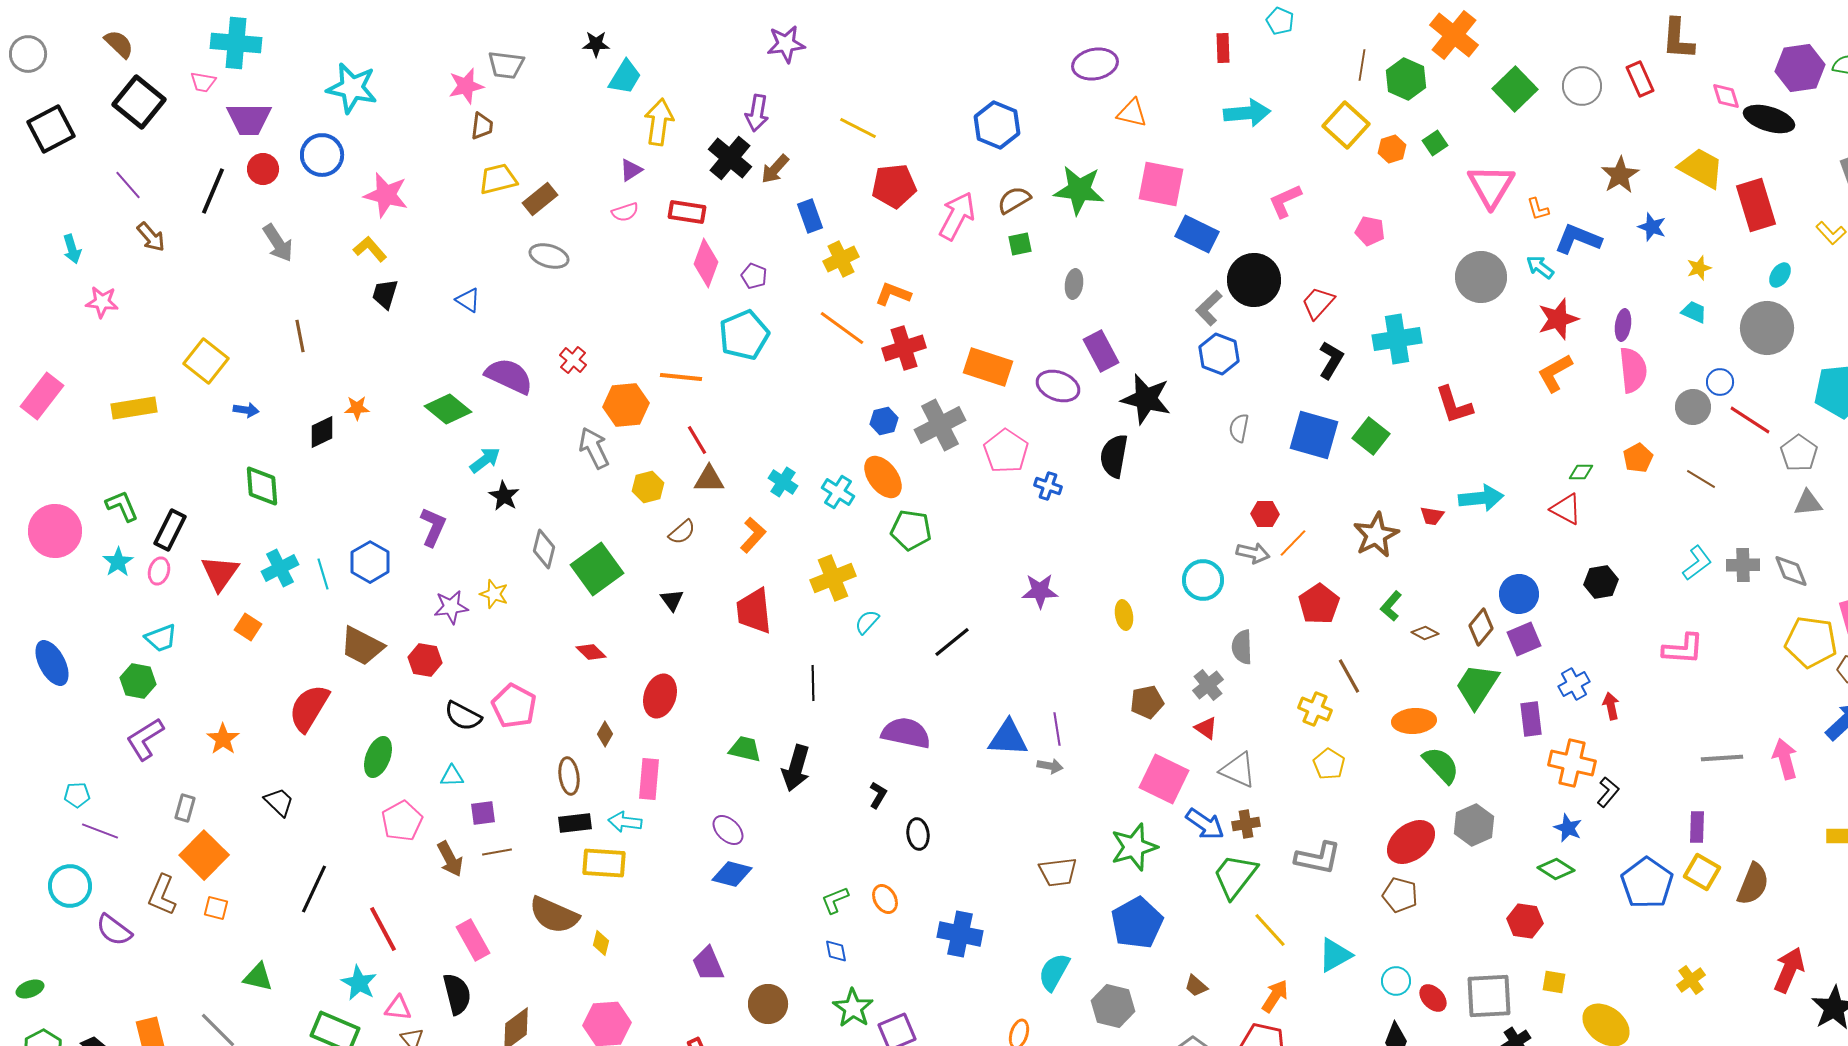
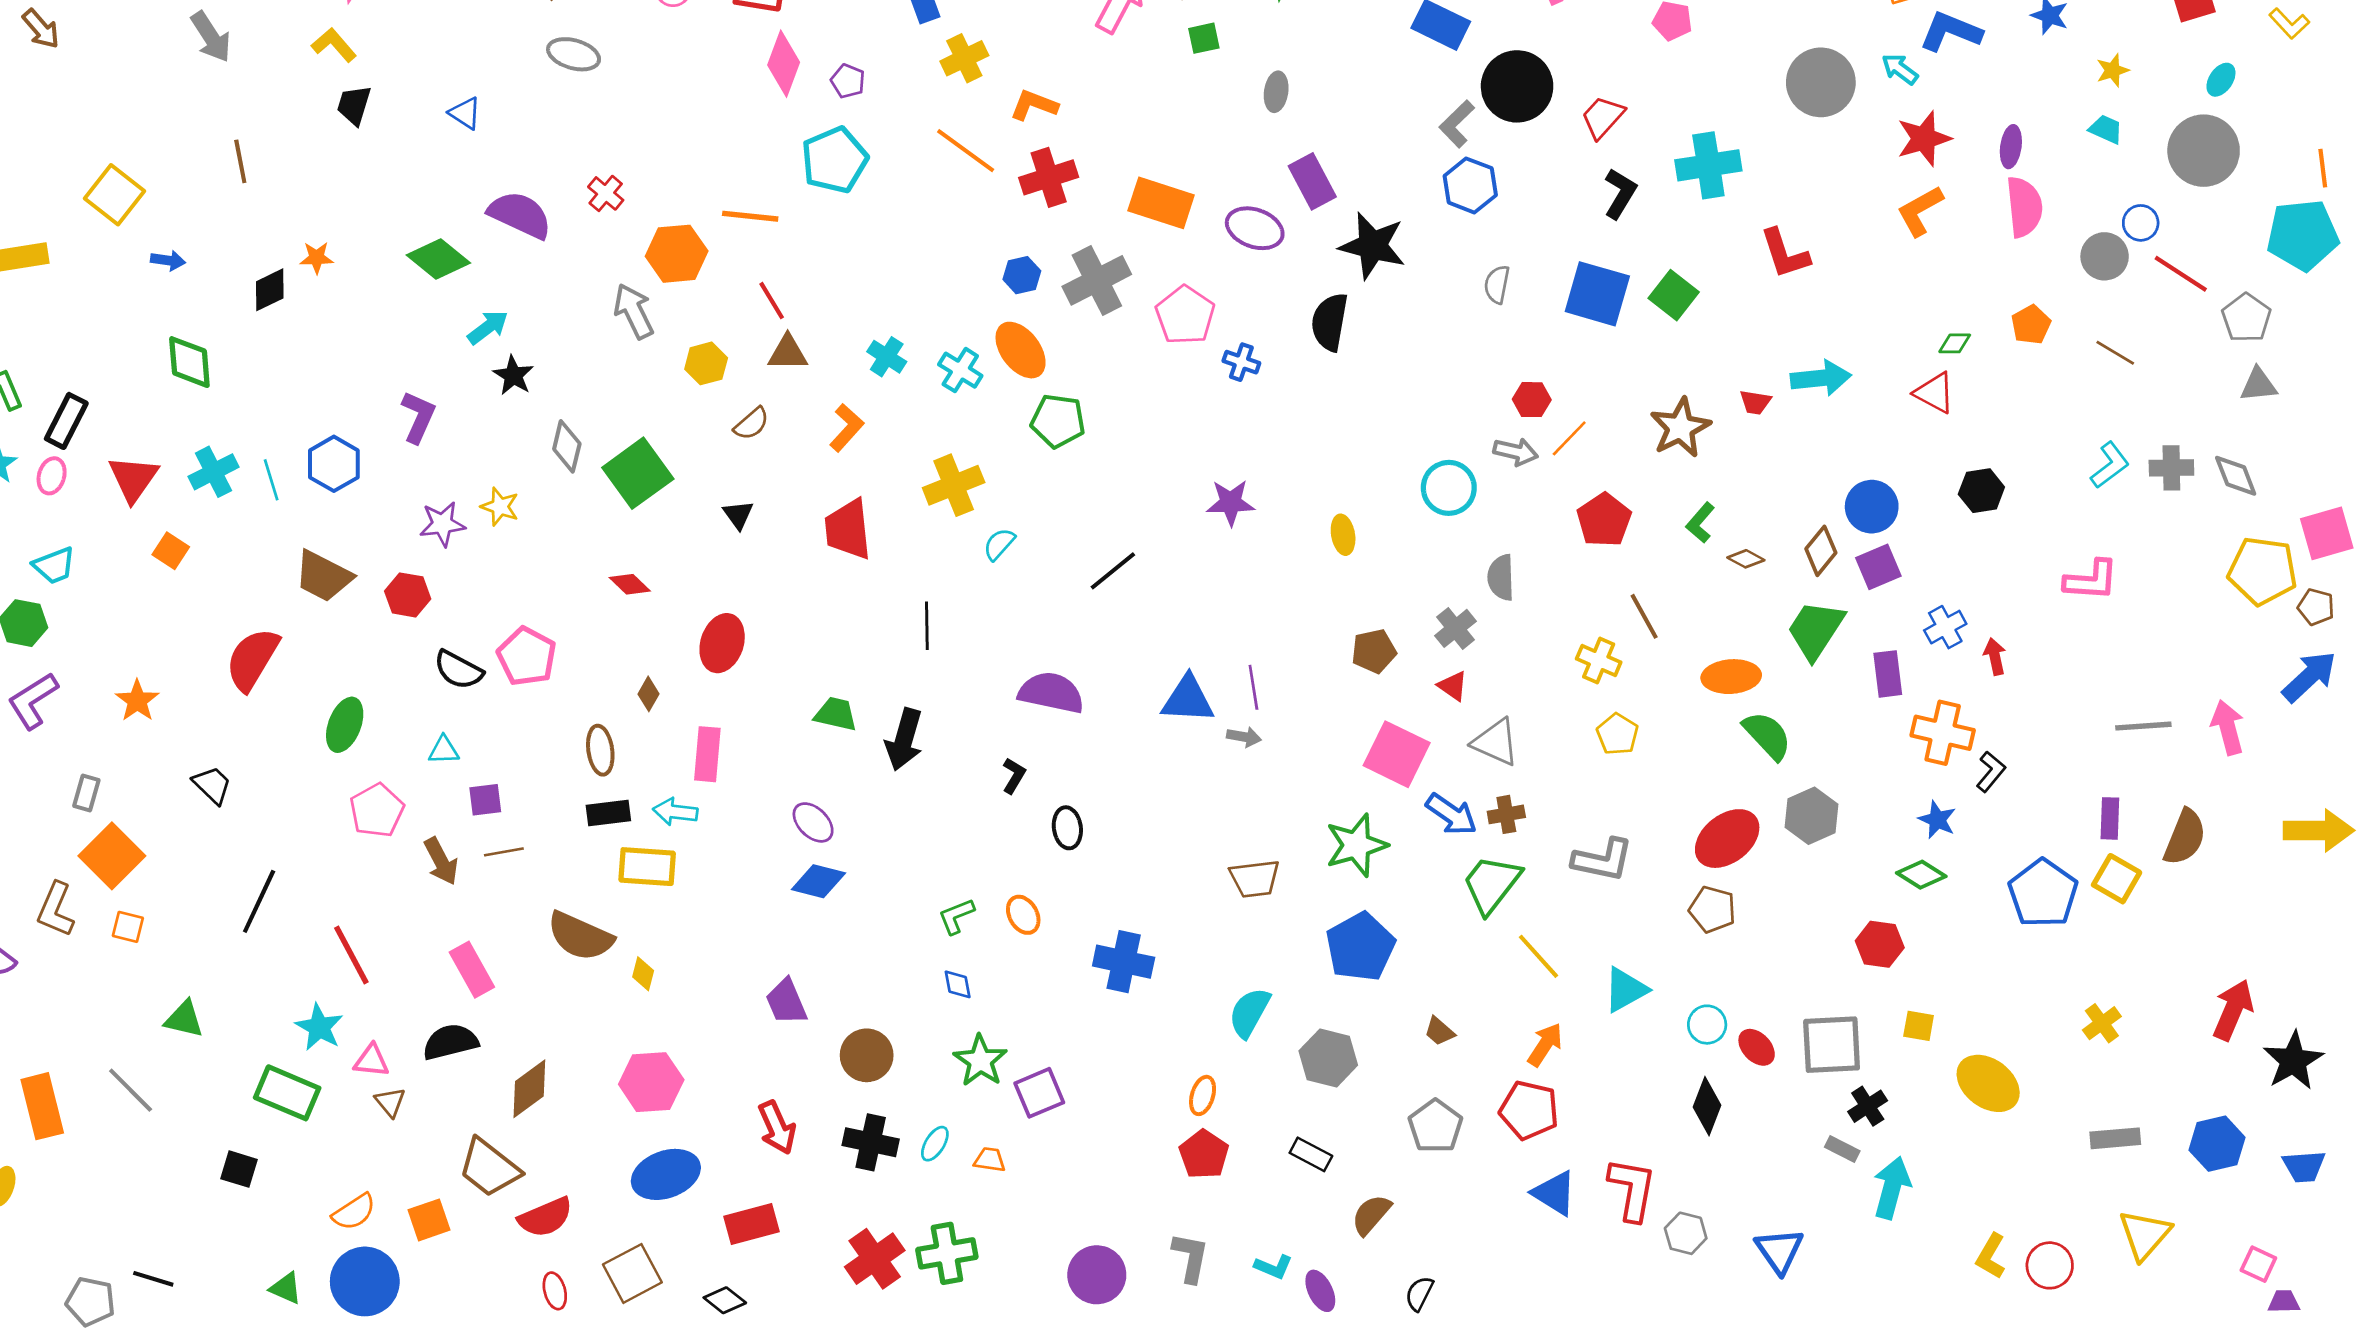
brown semicircle: (1753, 884) -> (2185, 837), moved
black semicircle: (457, 994) -> (450, 1042), turned -90

